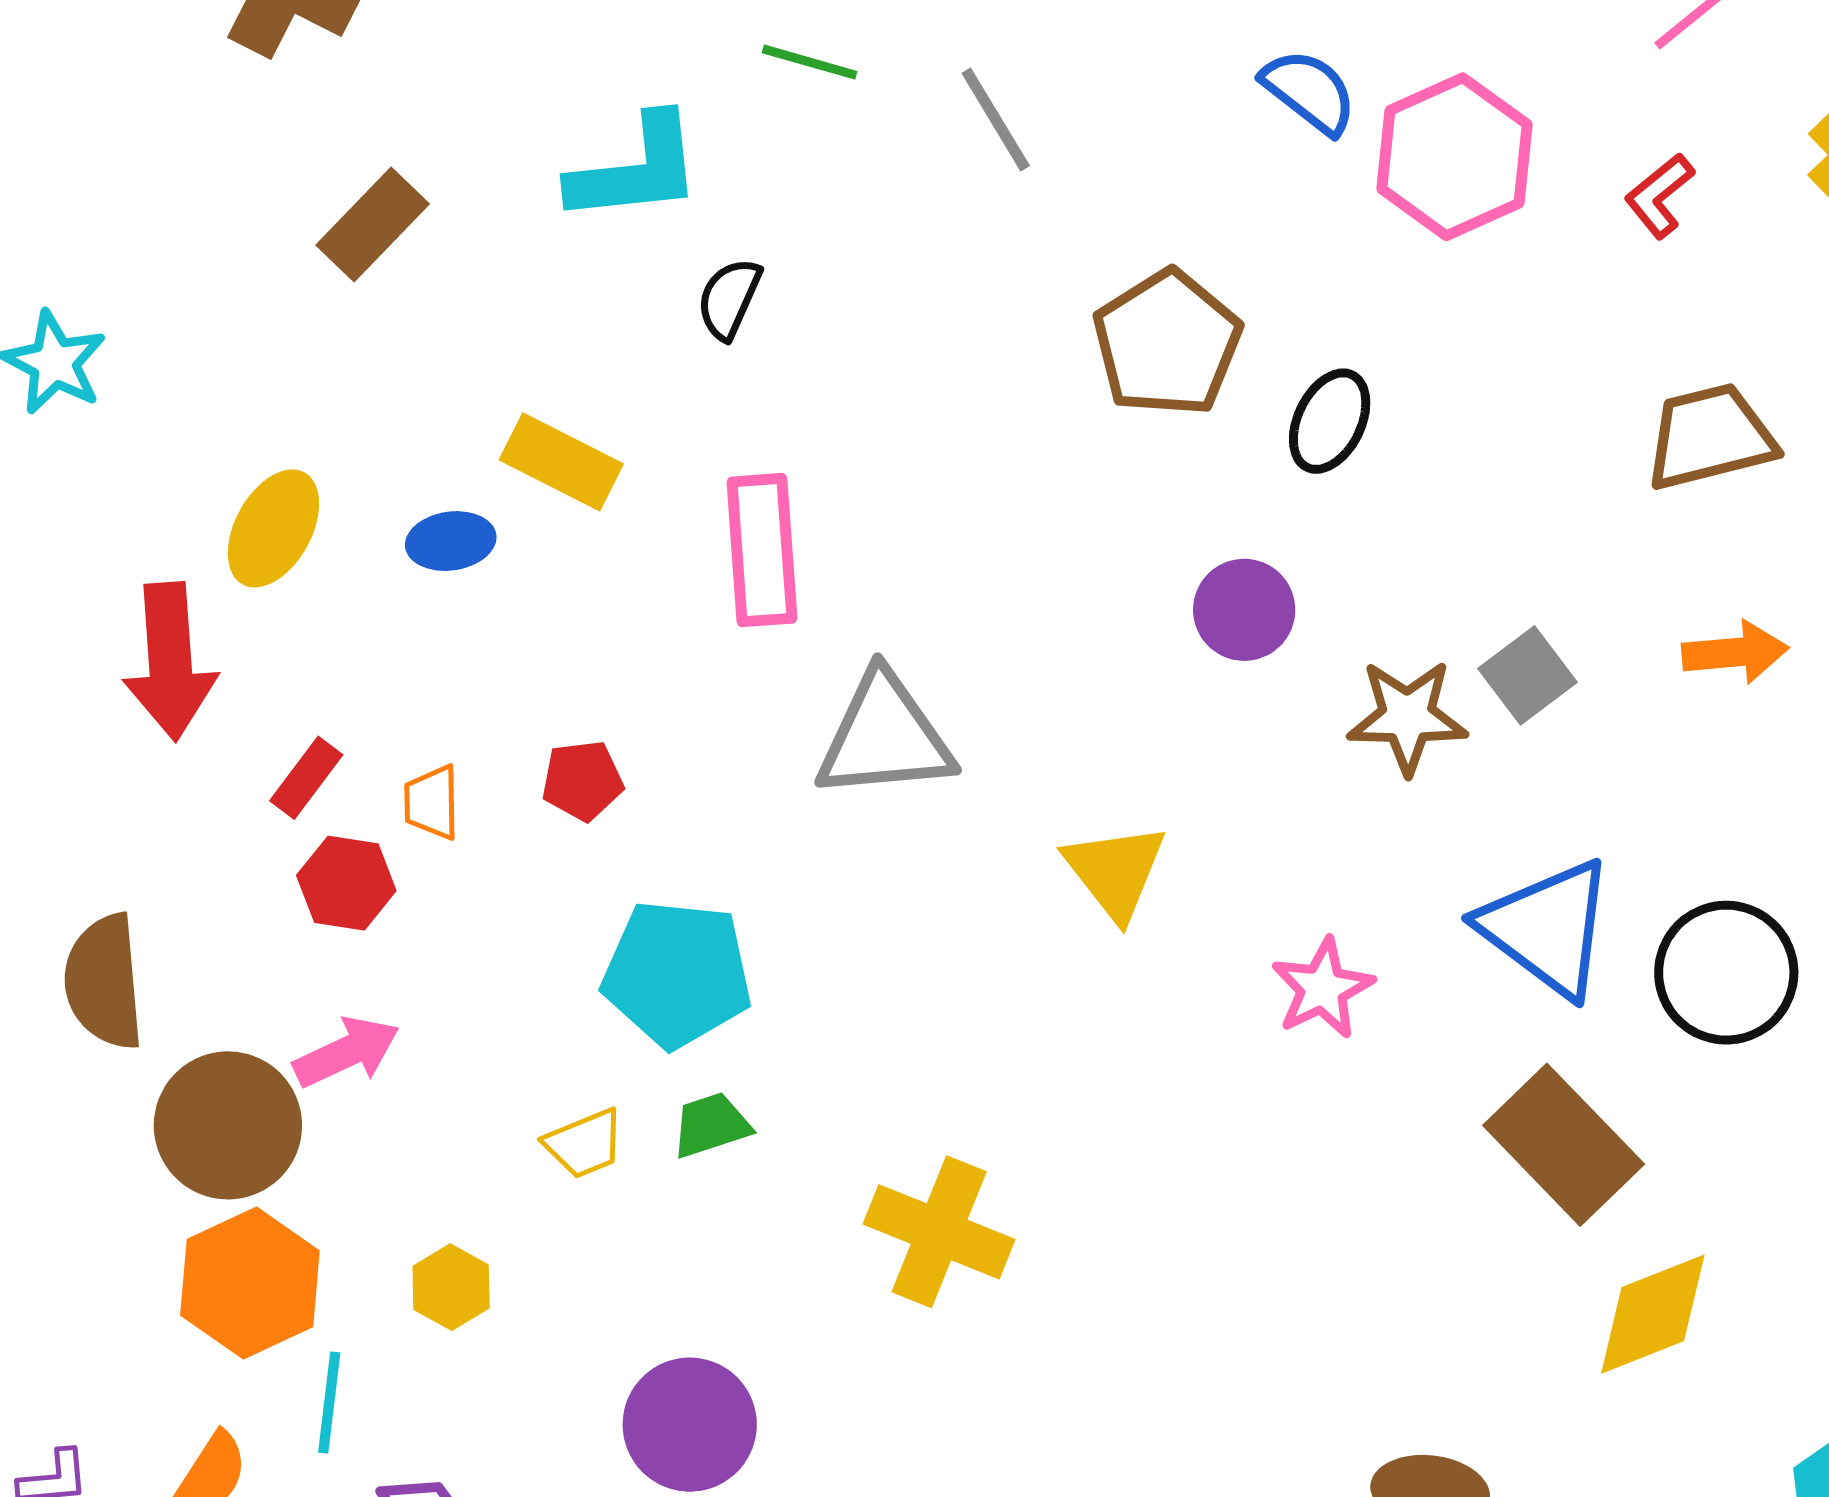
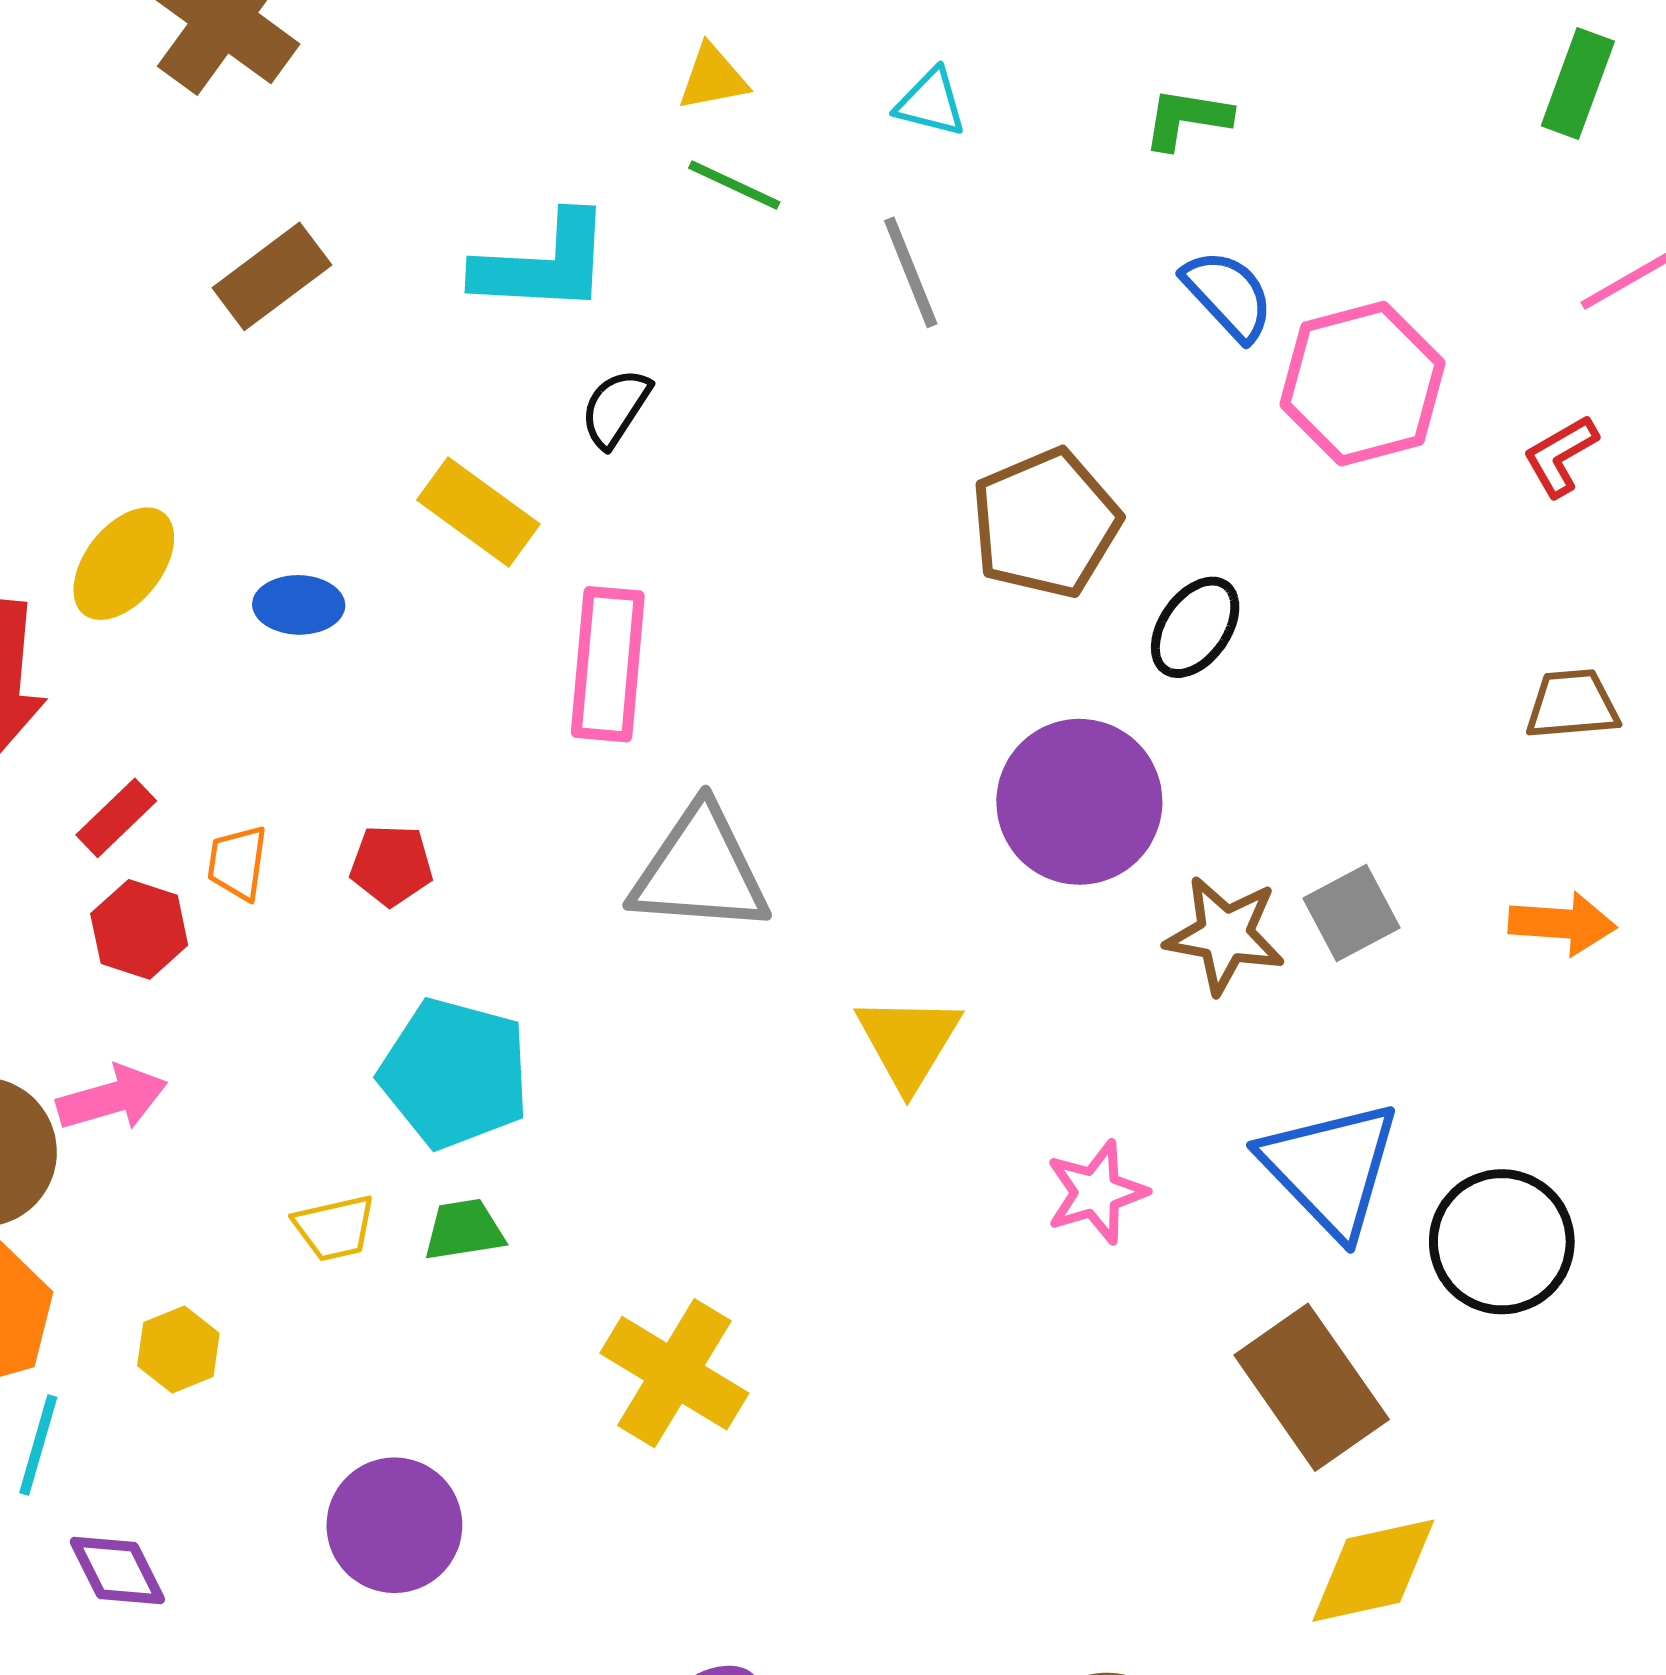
brown trapezoid: (1710, 437) -> (1572, 704), size x0.7
yellow rectangle: (561, 462) -> (478, 512), moved
purple circle: (1244, 610) -> (1079, 802), size x1.6

